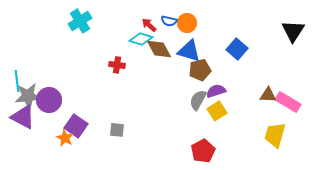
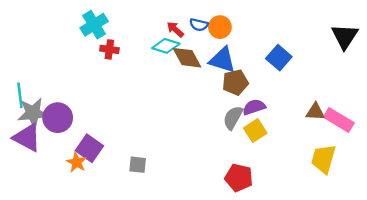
red cross: (117, 65) -> (109, 49), moved
gray square: (117, 130) -> (138, 165), moved
red pentagon: (203, 151) -> (239, 178), turned -30

